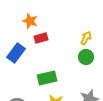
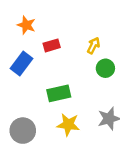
orange star: (30, 21) -> (26, 25), moved
yellow arrow: (86, 38) -> (93, 45), moved

